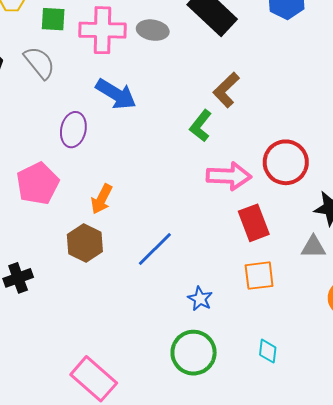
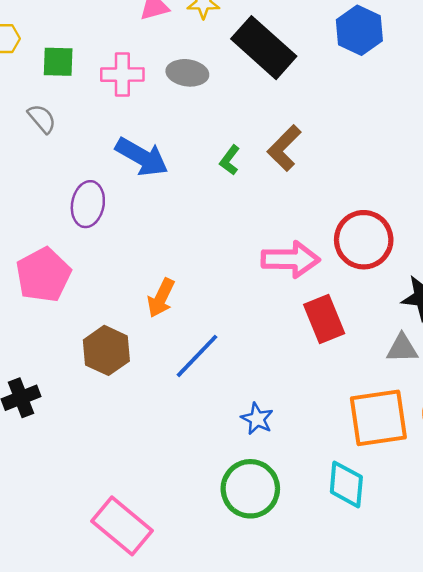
pink cross: (102, 30) -> (122, 75), size x0.7
gray semicircle: (39, 63) -> (42, 119), size x0.7
green L-shape: (201, 126) -> (230, 160), moved, size x0.7
orange arrow: (102, 199) -> (161, 298), moved
orange square: (259, 276) -> (378, 418), moved, size x1.5
cyan diamond: (268, 351) -> (346, 484), size x1.5

